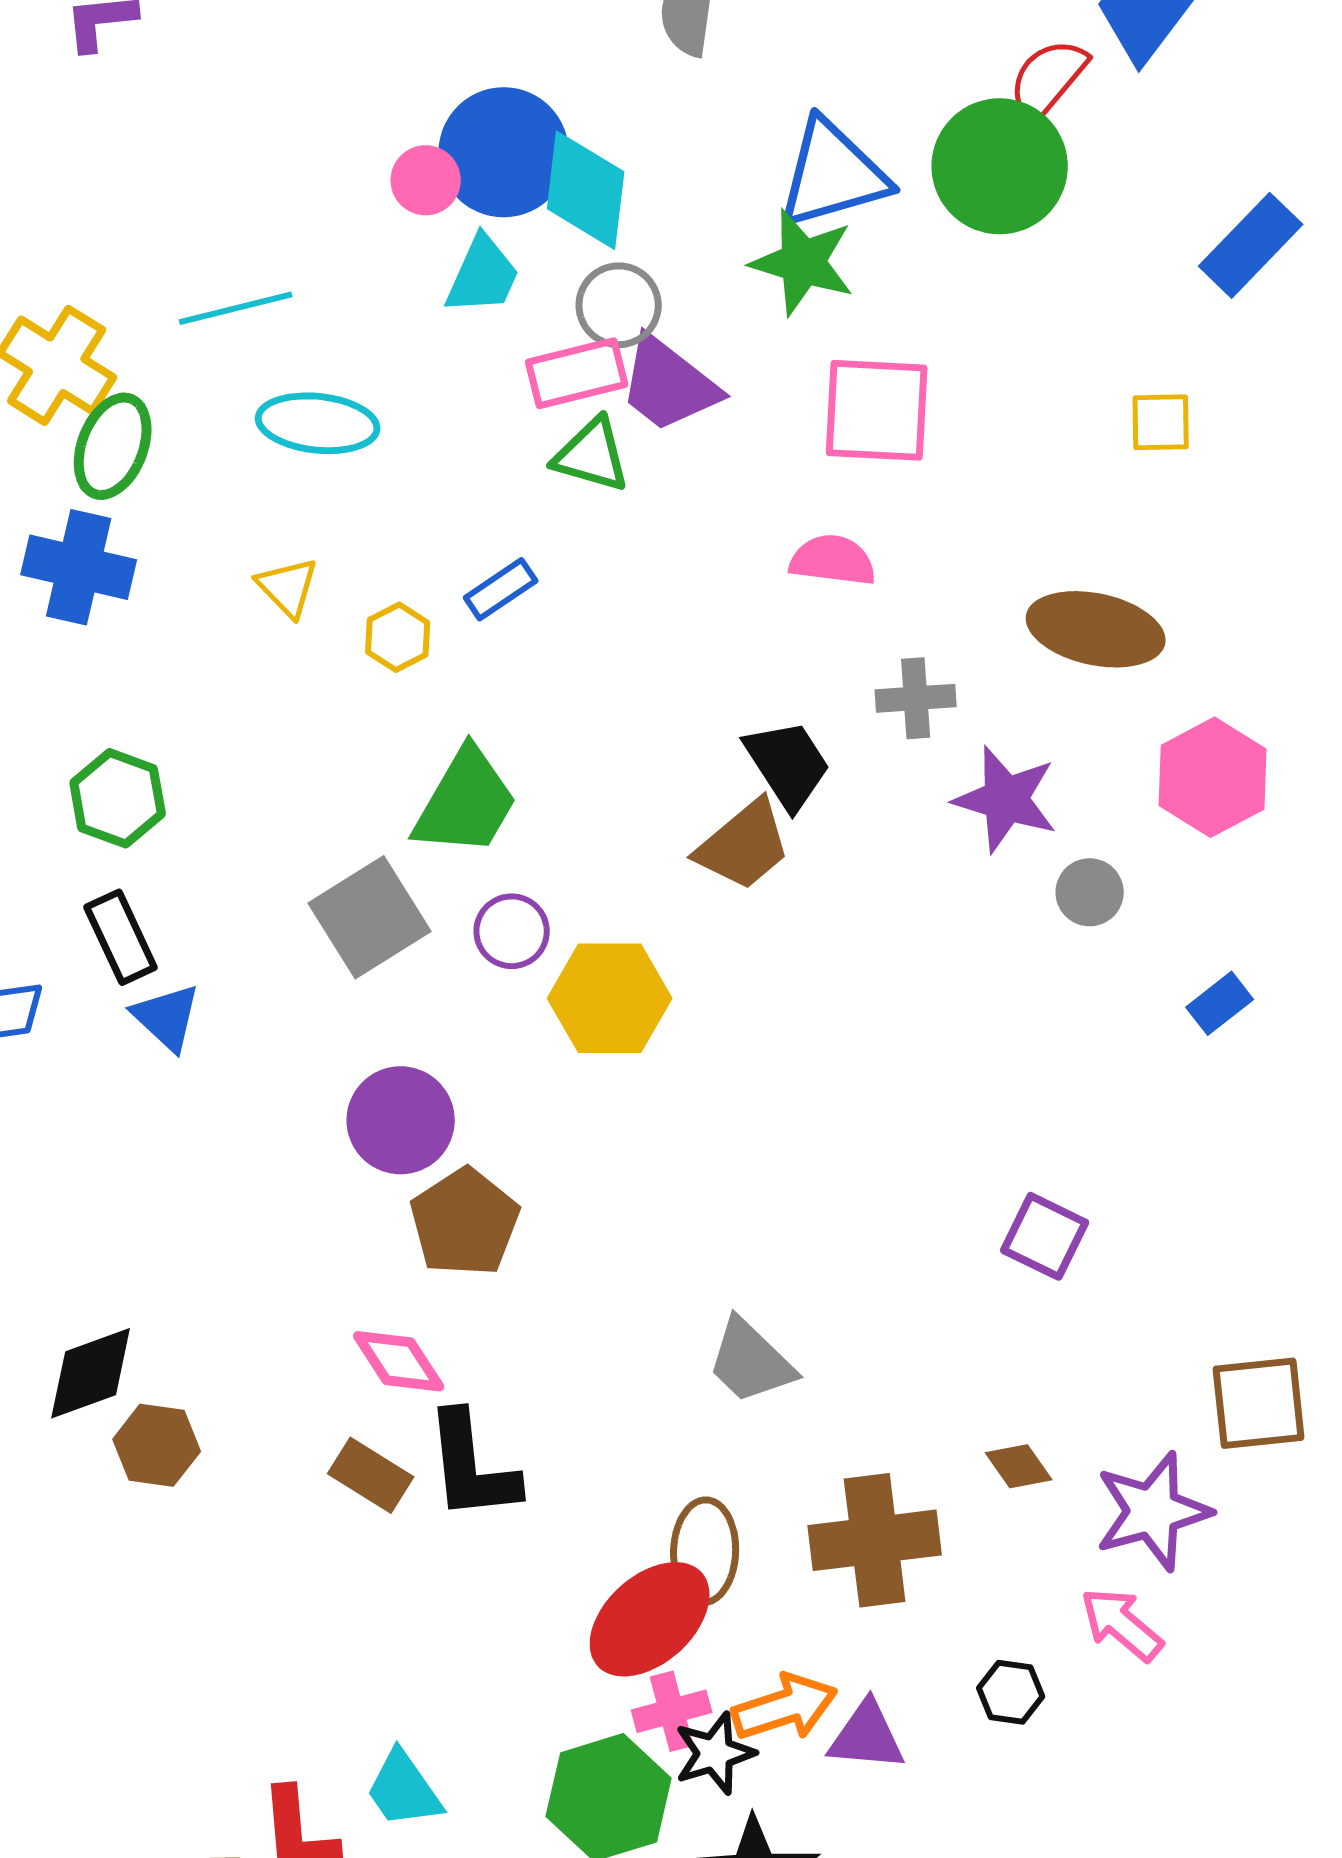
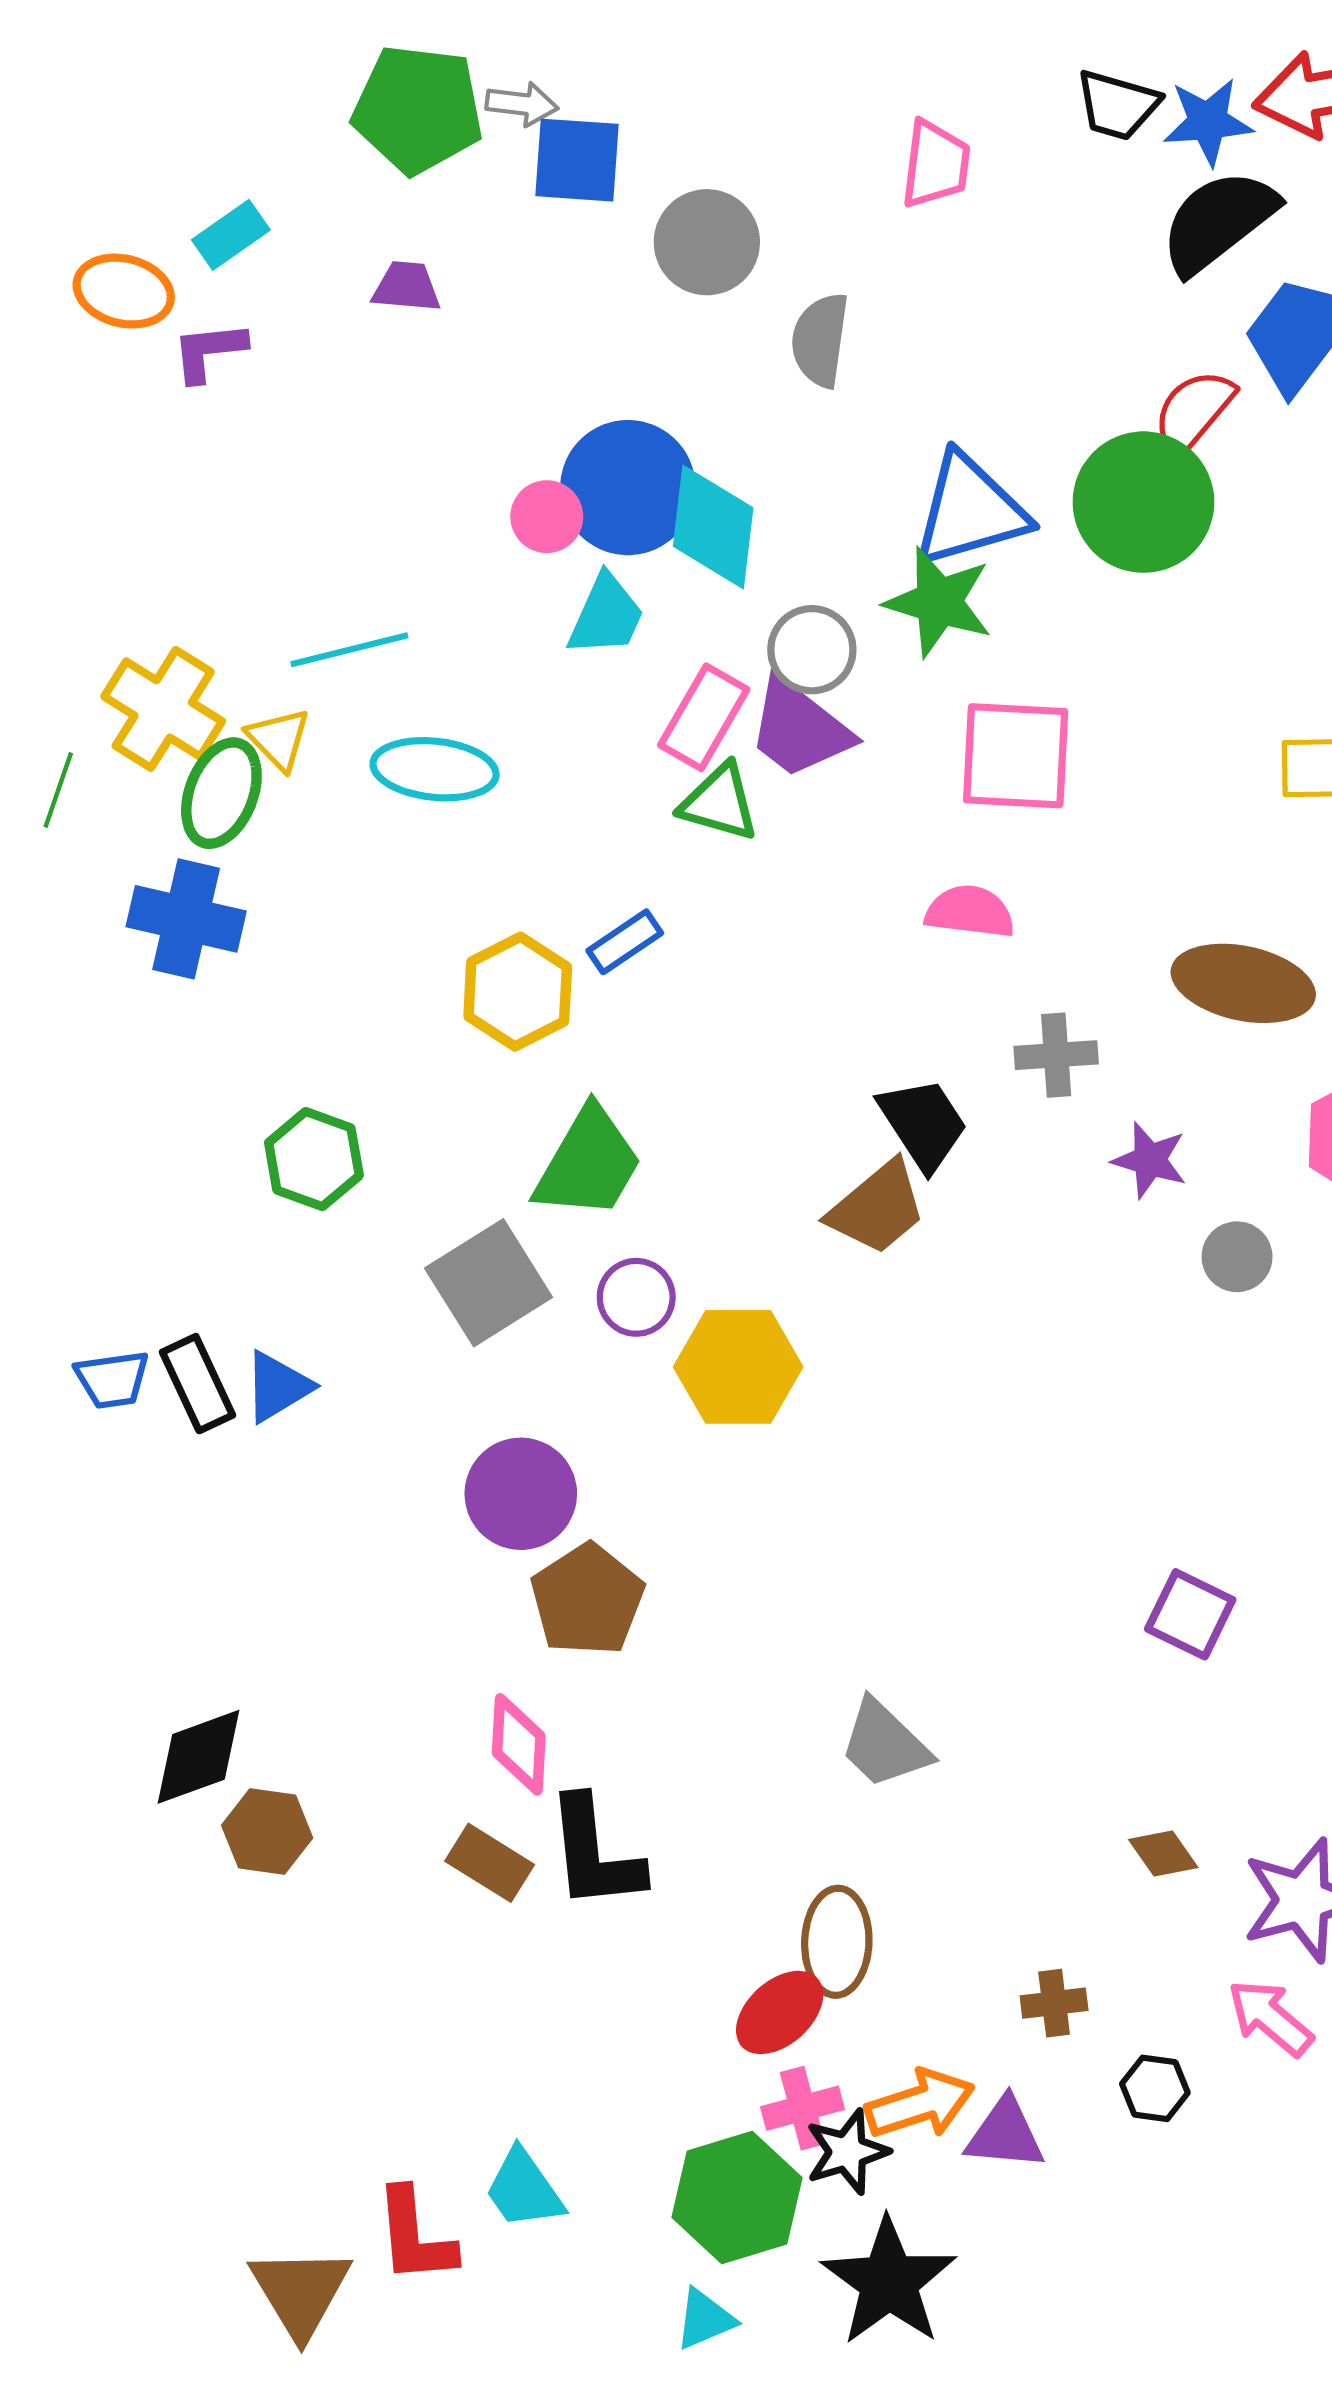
gray circle: (619, 305) -> (812, 650), moved
pink rectangle: (577, 373) -> (704, 717), turned -46
yellow triangle: (288, 587) -> (279, 739), moved
yellow hexagon: (398, 637) -> (518, 992), size x1.6
green hexagon: (118, 798) -> (314, 1159), moved
purple star: (1006, 799) -> (1150, 1160), size x0.7
black rectangle: (121, 937) -> (198, 1384), moved
blue triangle: (167, 1017) -> (278, 1387), turned 46
pink diamond: (399, 1361) -> (519, 1744), turned 36
brown cross: (875, 1540) -> (1054, 2003), moved, size x0.5
red ellipse: (650, 1619) -> (780, 2012), size x0.7

